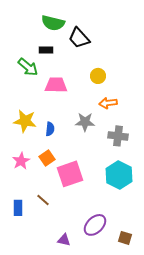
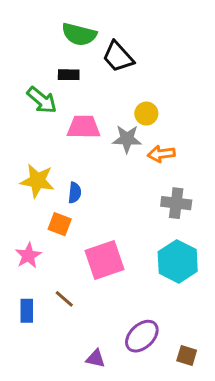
gray star: (85, 122) -> (127, 139), moved
orange square: (47, 158) -> (60, 224), moved, turned -35
pink star: (21, 161) -> (28, 255), moved

